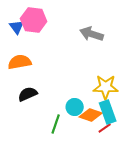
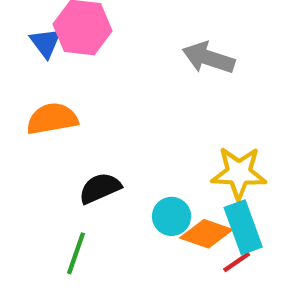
black semicircle: (28, 94) -> (100, 188), moved
green line: (56, 124) -> (76, 253), moved

